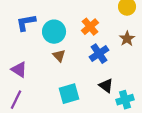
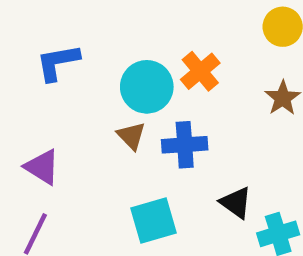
cyan circle: (54, 32) -> (147, 87), moved
blue cross: (99, 54) -> (185, 145), moved, turned 30

